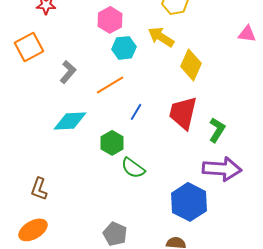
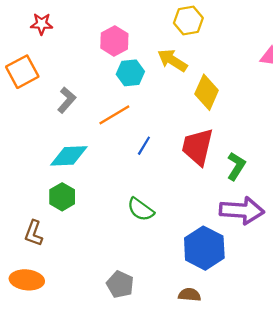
green hexagon: (112, 143) -> (62, 197), moved
orange ellipse: (33, 230) -> (27, 280), turned 36

